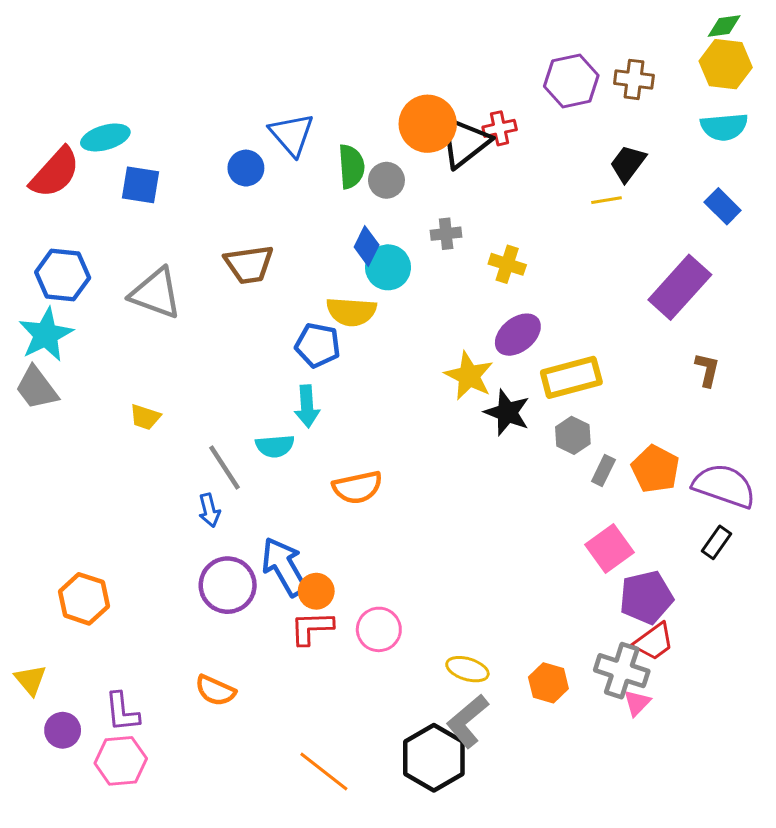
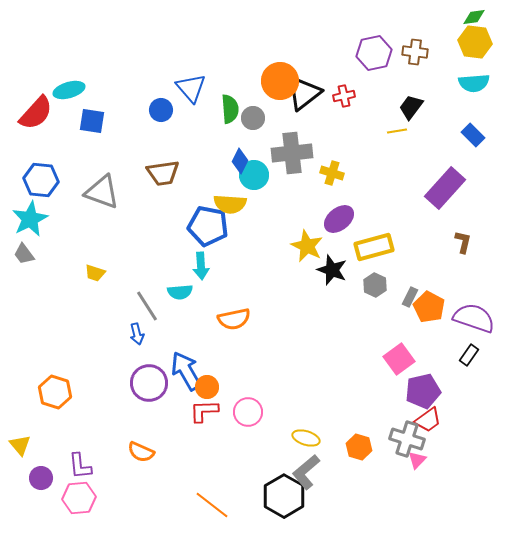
red cross: (500, 128) -> (344, 96), moved
gray cross: (446, 234) -> (292, 153), size x2.0
blue pentagon: (318, 345) -> (208, 226), size x1.4
gray trapezoid: (37, 388) -> (24, 254), size x0.7
gray rectangle: (603, 471) -> (410, 297), moved

